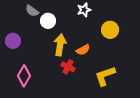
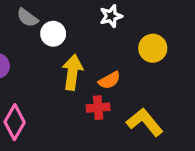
red cross: (68, 67) -> (98, 108), moved, turned -32
yellow L-shape: (105, 76) -> (145, 122), turned 70

